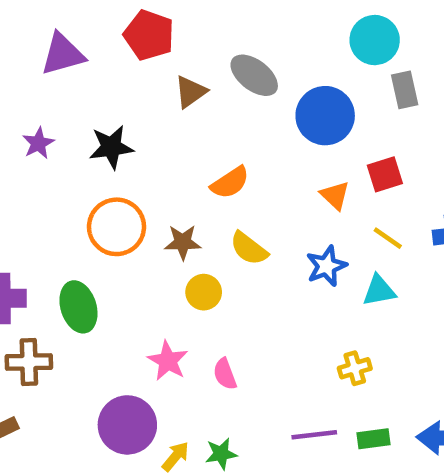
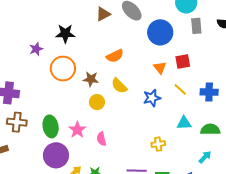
purple star: (38, 143) -> (36, 49), moved
cyan triangle: (379, 291) -> (184, 123), moved
green ellipse: (78, 307) -> (51, 126), moved

